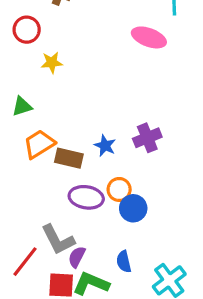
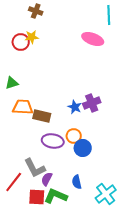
red circle: (27, 30) -> (21, 42), moved
yellow star: (52, 63) -> (32, 37), moved
orange trapezoid: (39, 144) -> (23, 107), turned 35
blue star: (105, 146) -> (75, 107), moved

